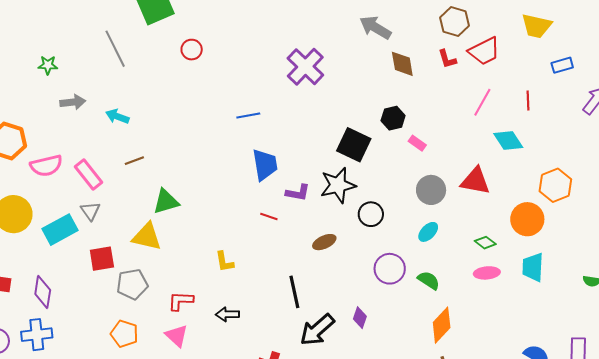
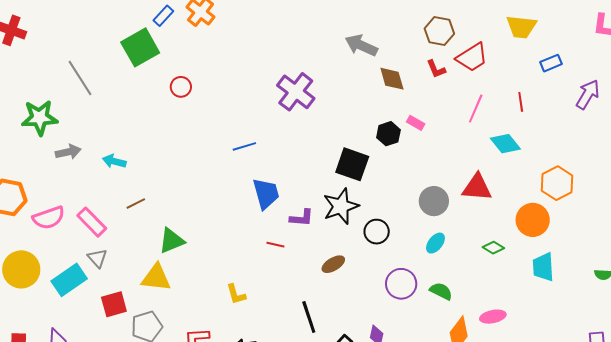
gray line: (115, 49) -> (80, 78), moved
green star: (48, 65) -> (40, 118), size x1.8
pink rectangle: (417, 143) -> (416, 123), moved
pink ellipse: (487, 273) -> (493, 317), moved

